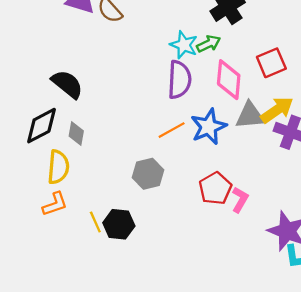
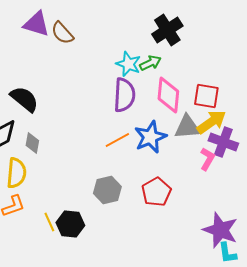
red square: (271, 63) -> (206, 96), moved, turned 32
gray hexagon: (148, 174) -> (107, 190), moved
pink L-shape: (240, 200) -> (207, 159), moved

